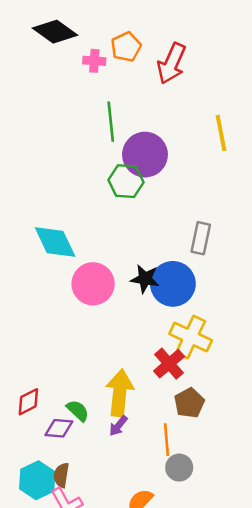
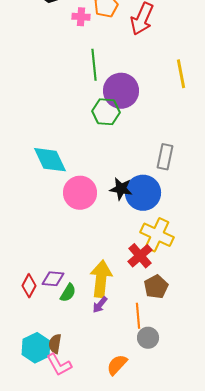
red diamond: (28, 402) -> (29, 286), turned -35
green semicircle: (78, 411) -> (68, 293), turned 78
purple diamond: (59, 428) -> (53, 279), moved

